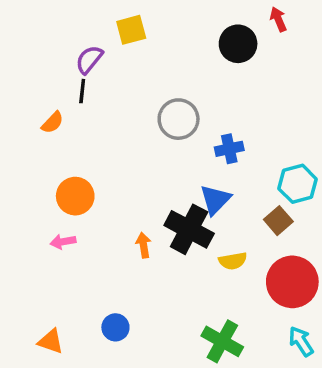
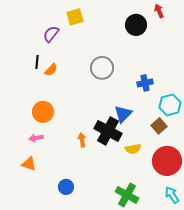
black line: (82, 91) -> (37, 62), moved
orange semicircle: (52, 123) -> (51, 70), moved
blue cross: (229, 149) -> (145, 83), moved
orange triangle: (51, 341) -> (29, 164), moved

